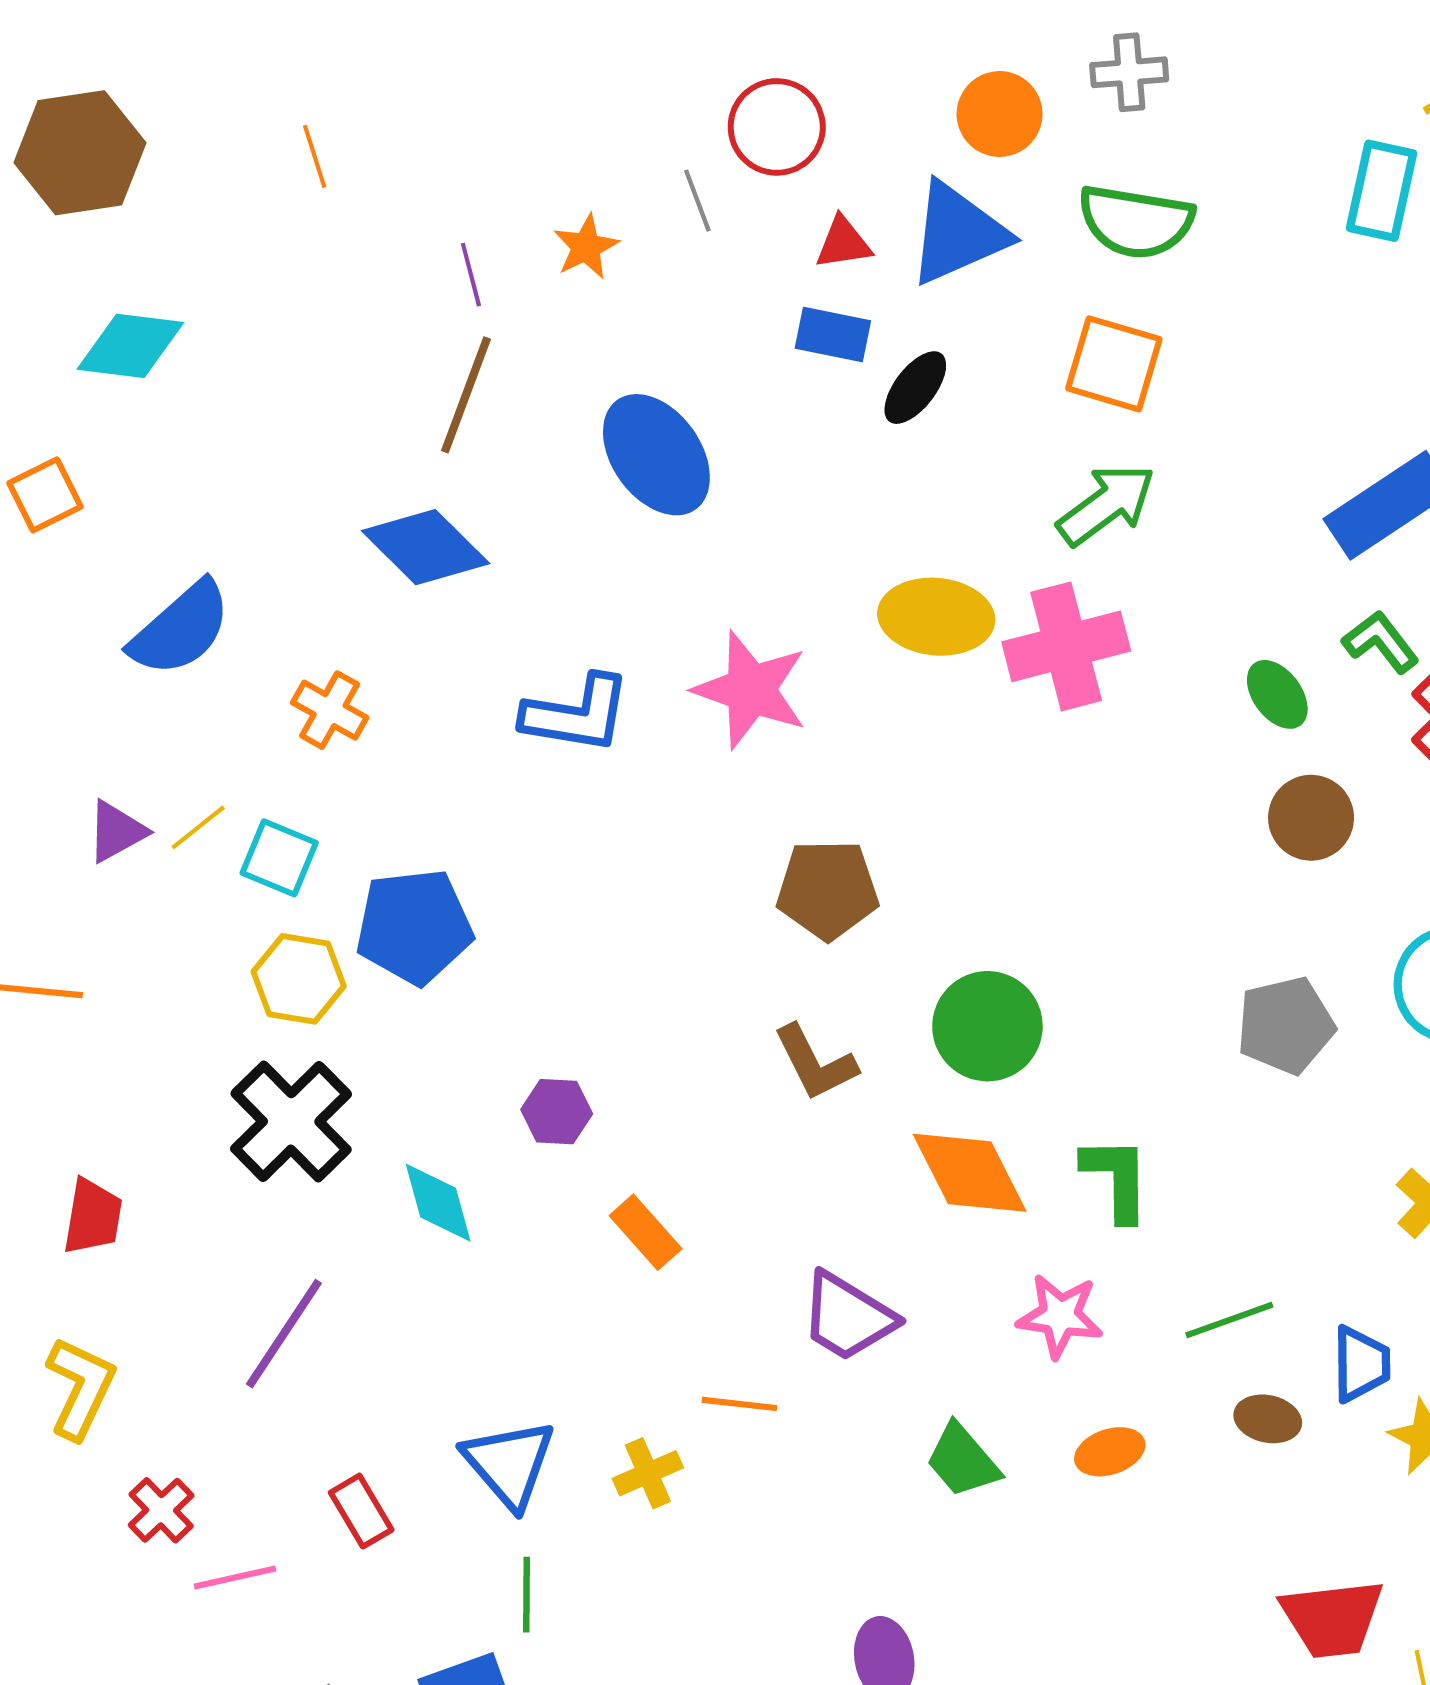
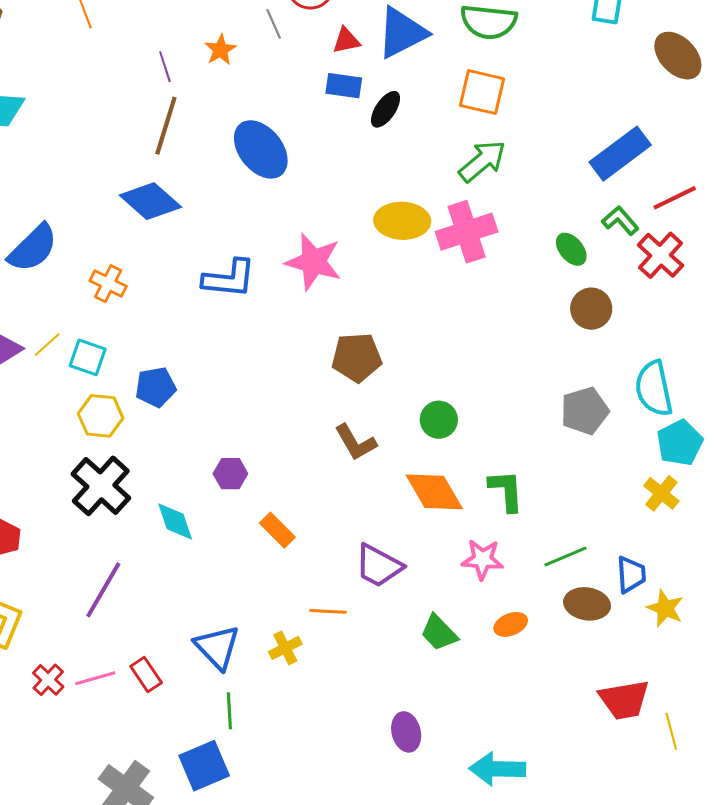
blue pentagon: (414, 926) -> (156, 387), size x0.7
green circle: (987, 1026) -> (439, 420), size x0.7
brown ellipse: (1268, 1419) -> (587, 604), size x1.4
pink line: (235, 1577) -> (95, 678), moved

